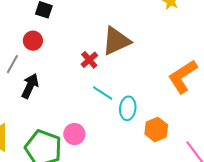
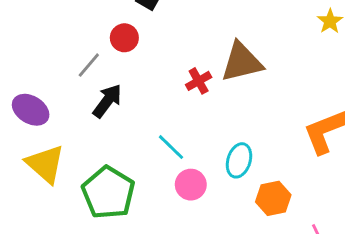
cyan line: (103, 93) -> (171, 147), moved
pink circle: (74, 134) -> (191, 185), moved

